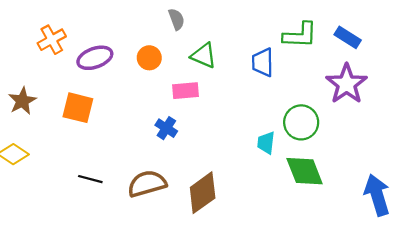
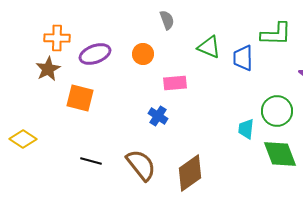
orange cross: (52, 40) -> (57, 38), turned 30
green triangle: (204, 56) -> (209, 47), moved
brown star: (22, 101) -> (48, 69), moved
brown semicircle: (147, 184) -> (141, 165), turned 68

